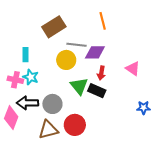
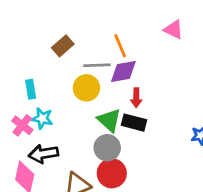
orange line: (103, 21) -> (120, 46), moved
brown rectangle: (54, 27) -> (63, 46), size x0.7
pink triangle: (133, 69) -> (174, 30), moved
pink cross: (15, 80) -> (22, 125), turned 35
gray circle: (52, 104) -> (107, 148), moved

